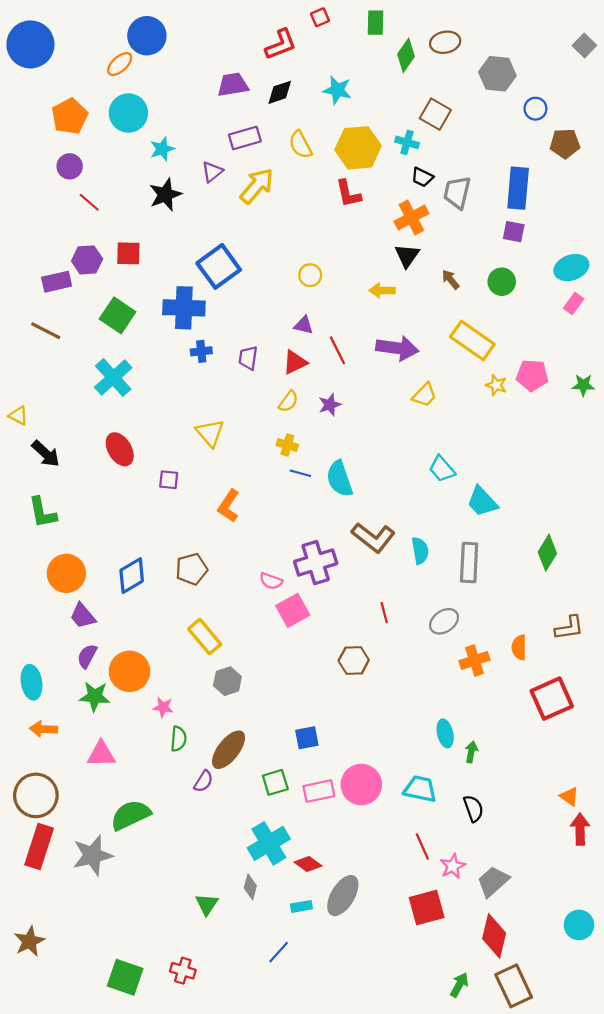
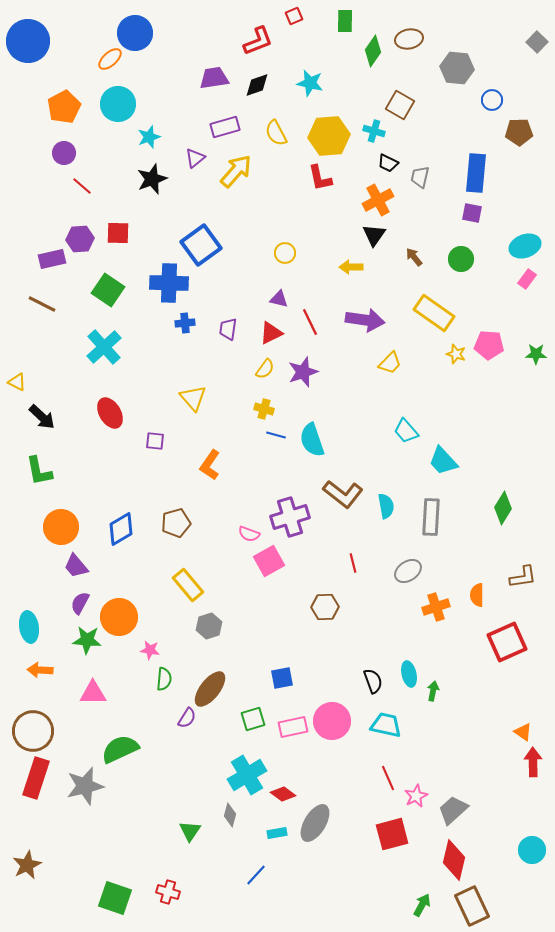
gray trapezoid: (457, 192) -> (420, 177), size x0.7
purple star: (330, 405) -> (303, 372), size x1.4
black semicircle: (473, 808) -> (373, 681), moved

